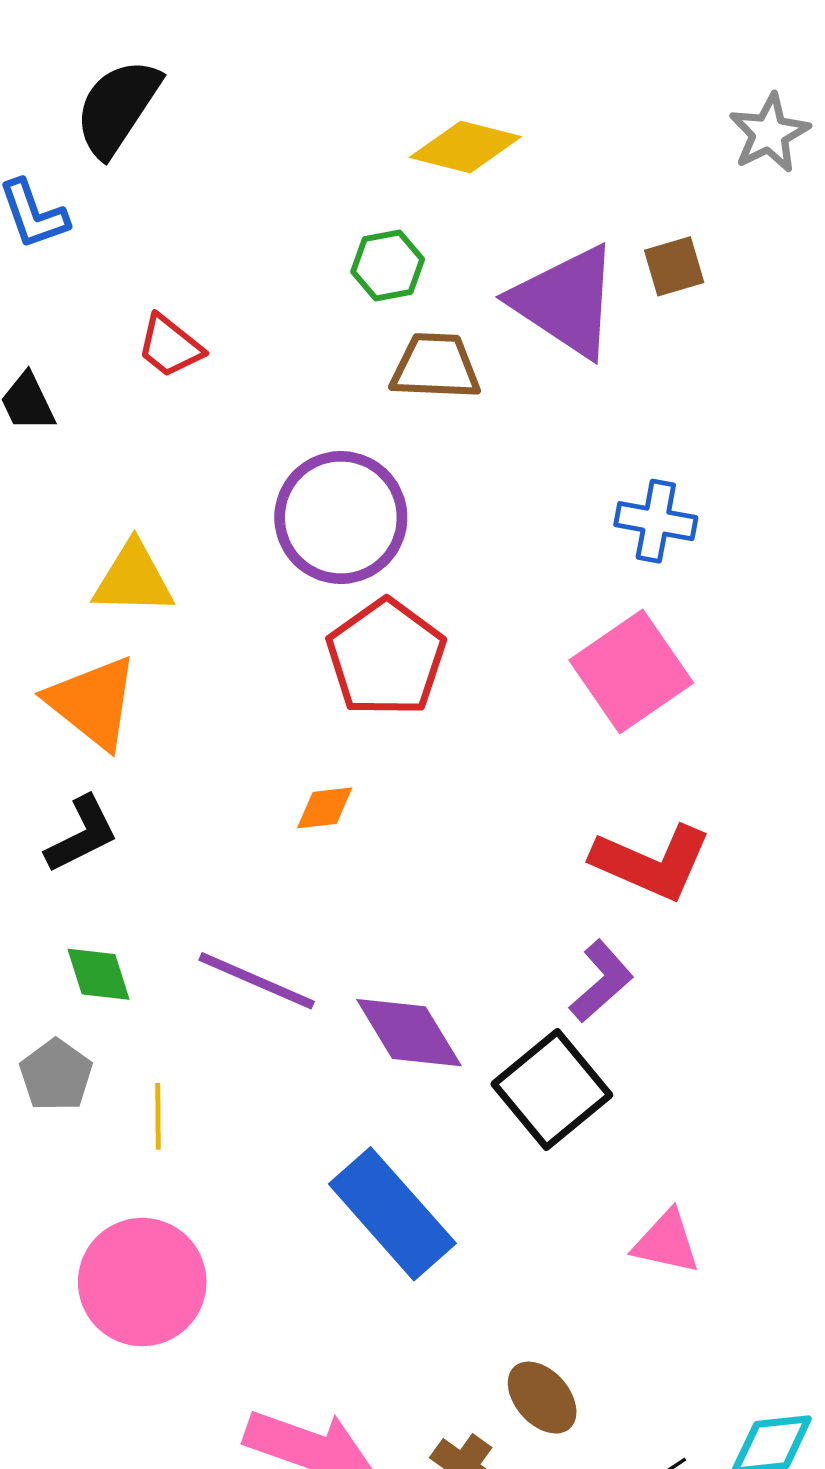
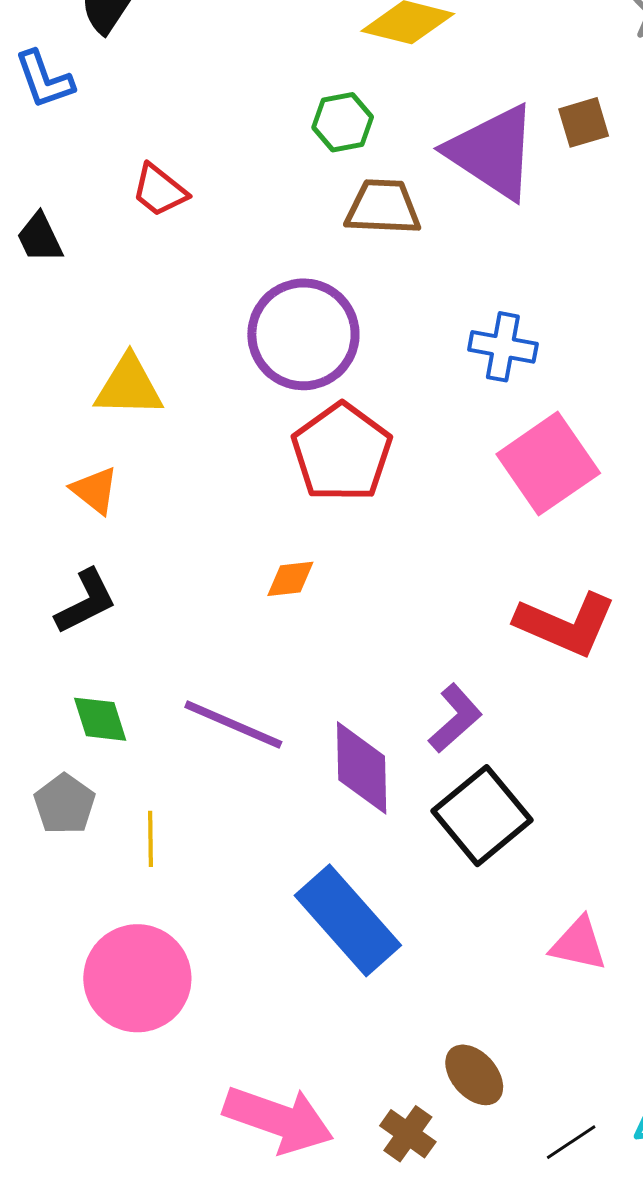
blue cross: (656, 521) -> (503, 347), moved
orange triangle: (93, 702) -> (95, 490), size x0.6
purple L-shape: (601, 981) -> (455, 718), moved
purple diamond: (409, 1033) -> (362, 768), turned 30

